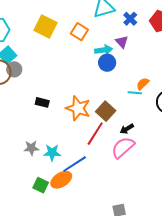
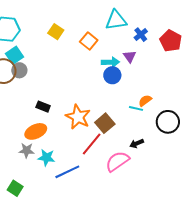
yellow square: (46, 27) -> (56, 32), size x0.7
black arrow: (127, 129) -> (137, 144), moved
orange ellipse: (61, 180) -> (36, 131), moved
green square: (41, 185) -> (15, 188), moved

